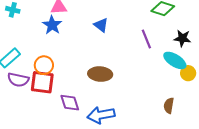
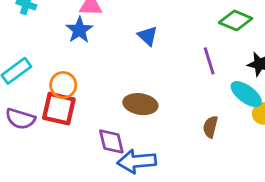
purple semicircle: (18, 80) -> (20, 119), moved
purple diamond: (70, 103) -> (111, 141), moved
brown semicircle: (169, 106) -> (210, 127), moved

